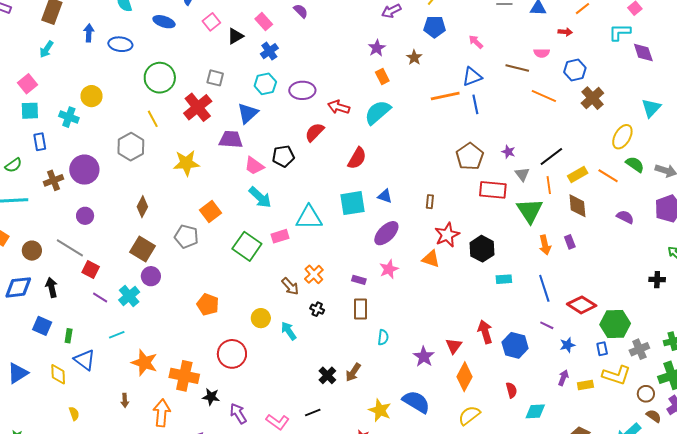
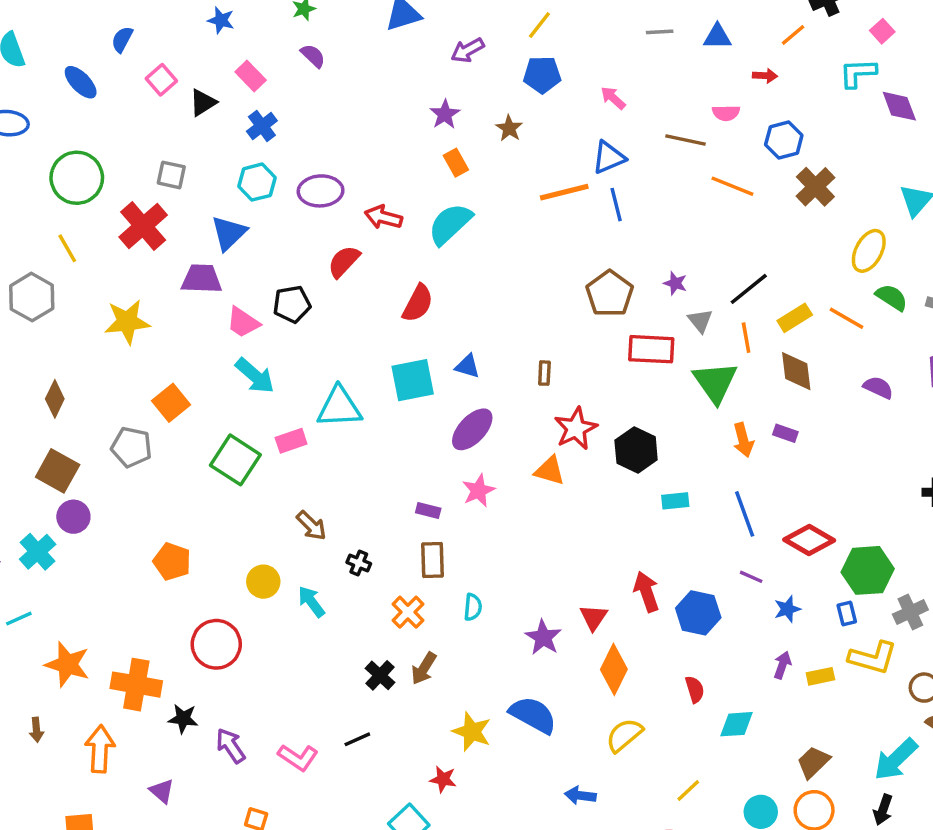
blue ellipse: (164, 22) -> (81, 82), turned 30
purple rectangle: (570, 242) -> (785, 433), turned -48
orange cross: (314, 274) -> (408, 612), moved

